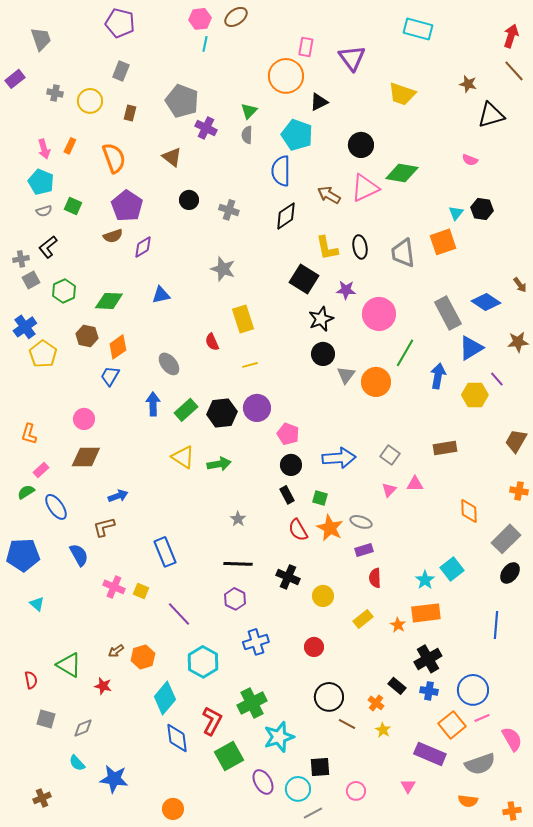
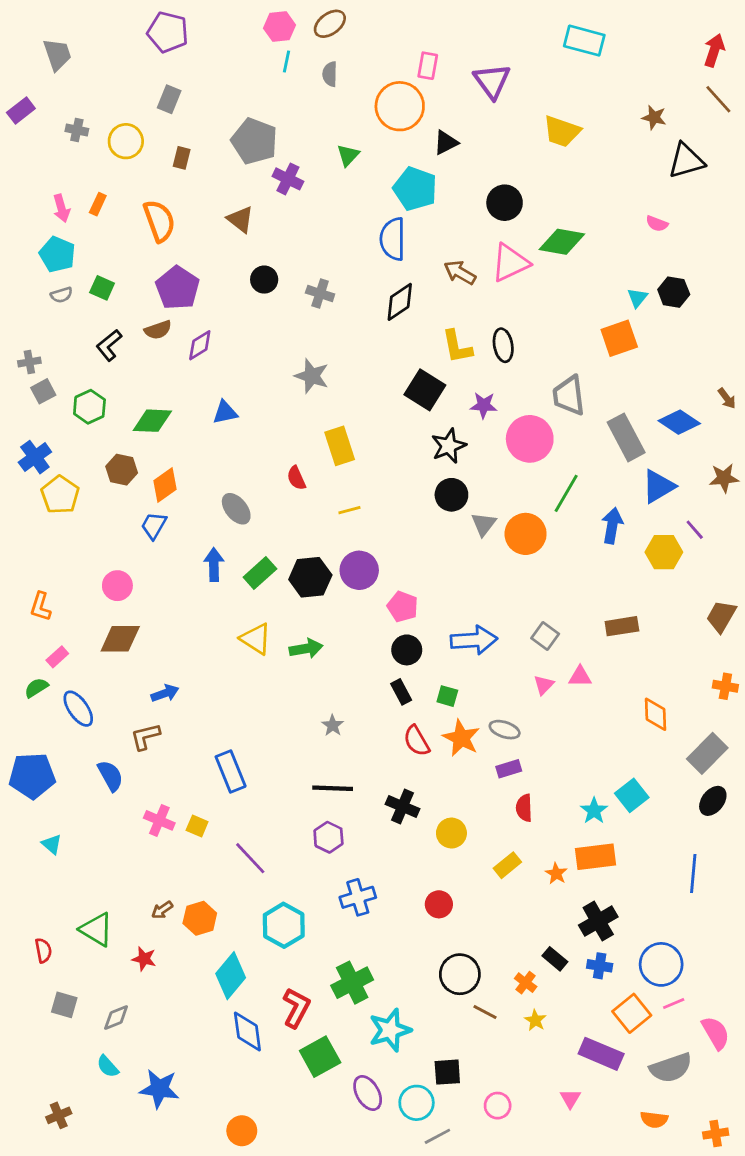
gray semicircle: (247, 135) -> (330, 74), moved
black L-shape: (48, 247) -> (109, 345), moved
gray trapezoid: (403, 253) -> (569, 396), moved

